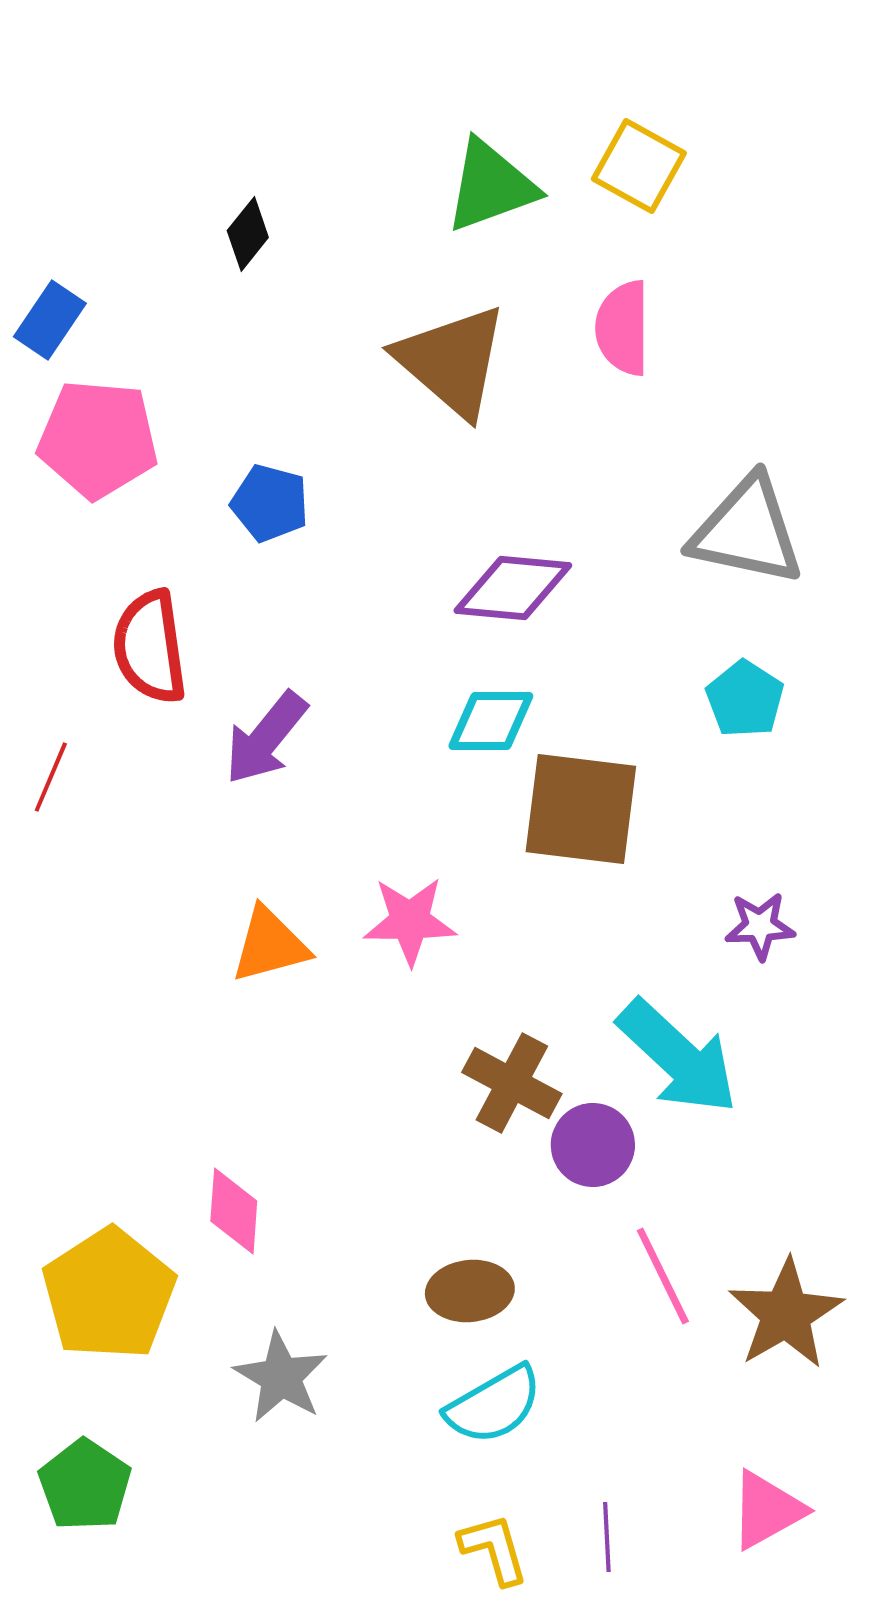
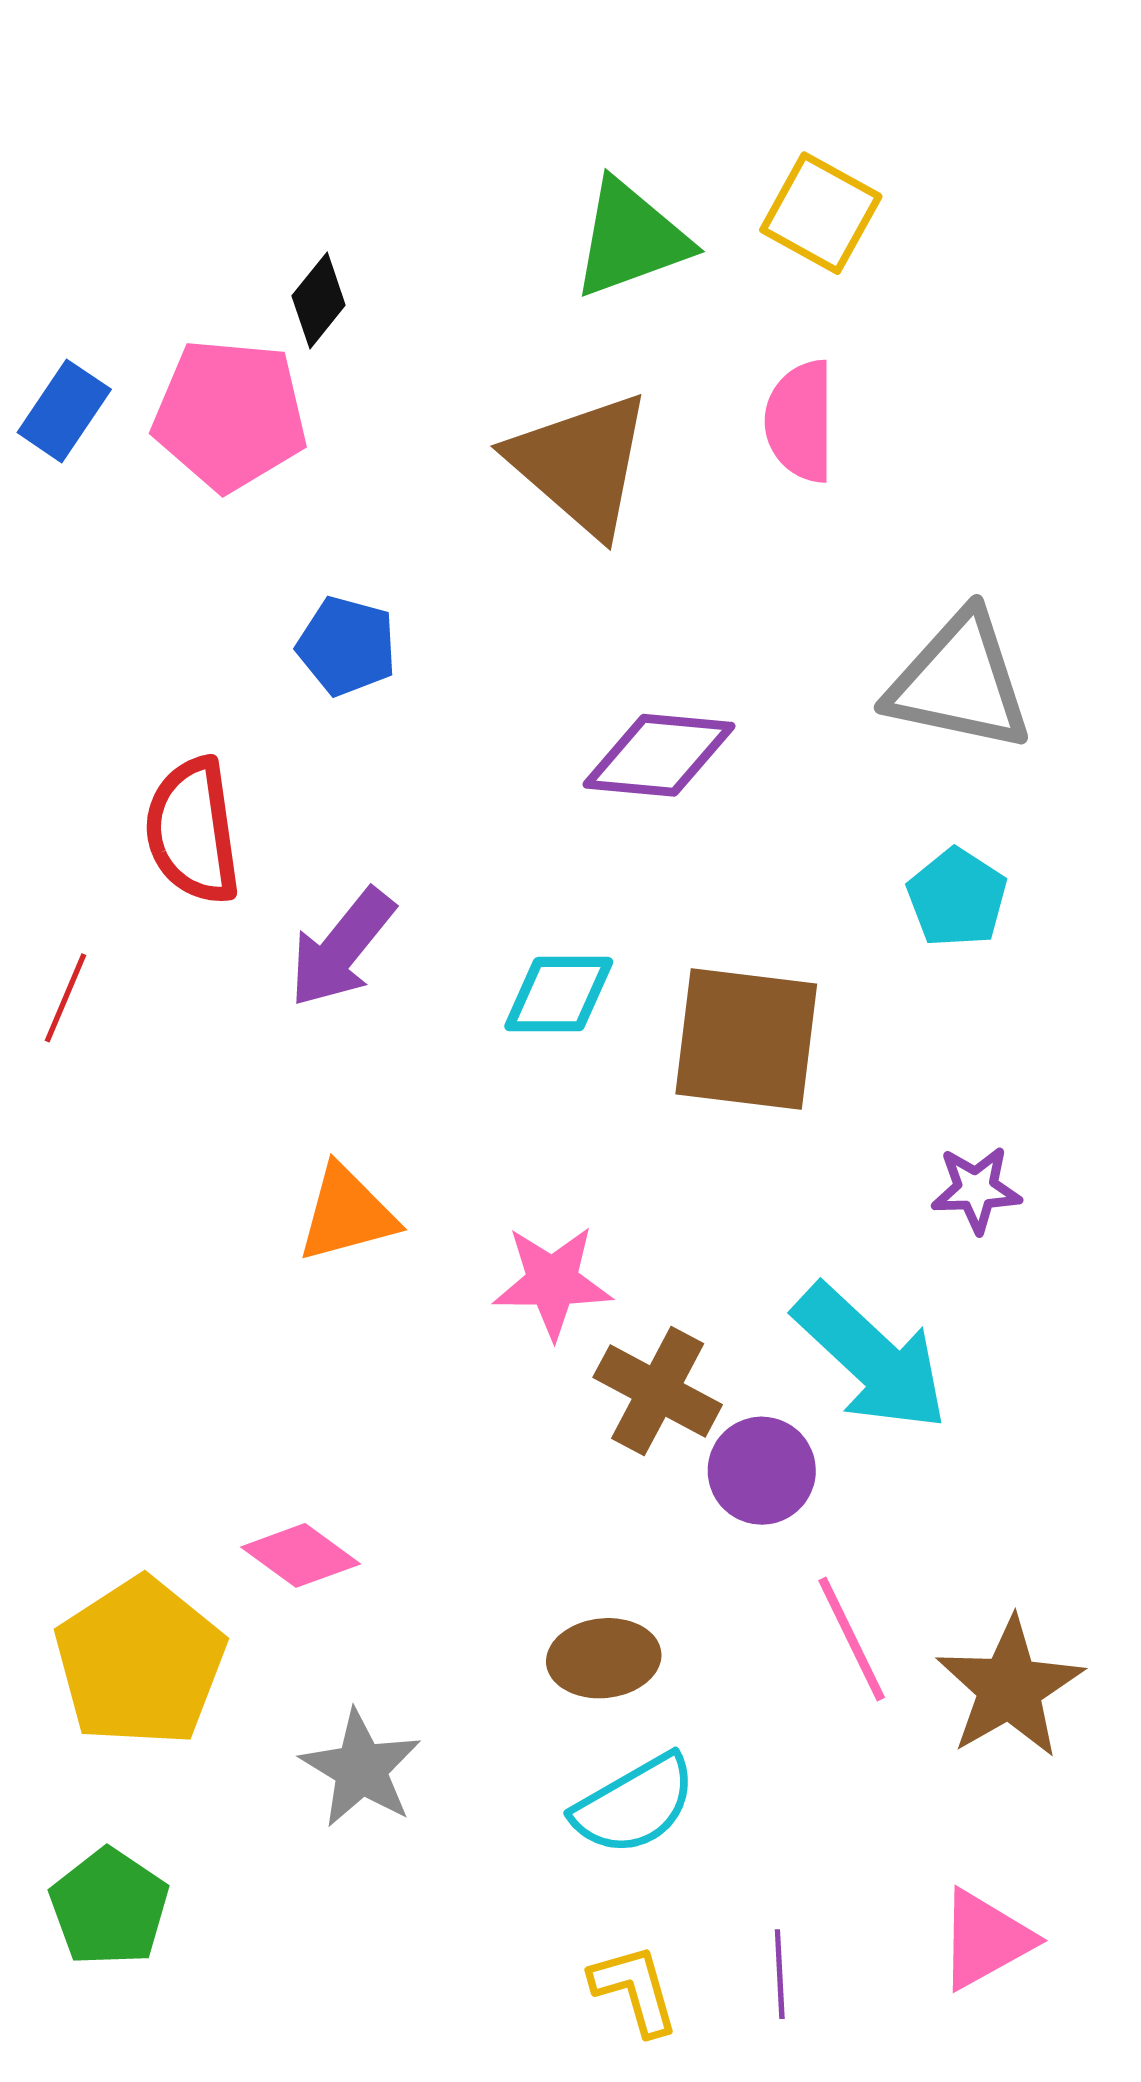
pink pentagon: (98, 439) -> (230, 415), moved
cyan diamond: (491, 721) -> (559, 994), moved
pink star: (410, 921) -> (552, 1282), moved
pink diamond: (234, 1211) -> (301, 1555), turned -58

